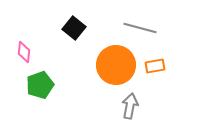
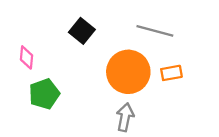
gray arrow: (130, 106) -> (125, 117), moved

